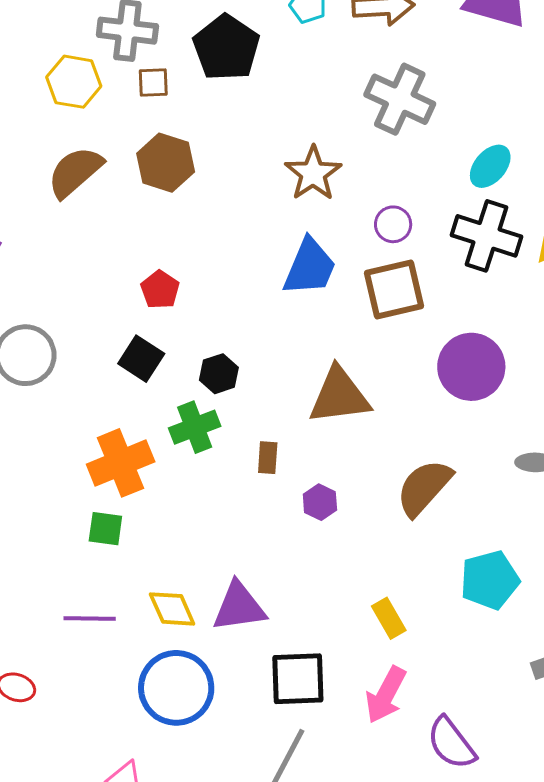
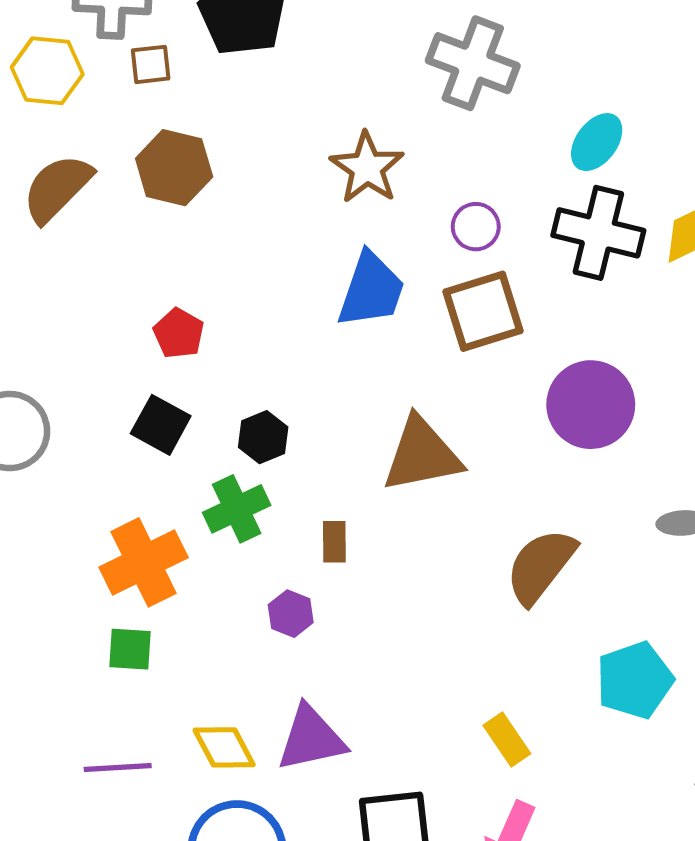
purple hexagon: (320, 502) -> (291, 614), moved

